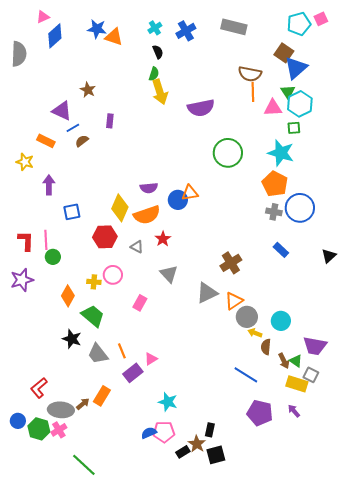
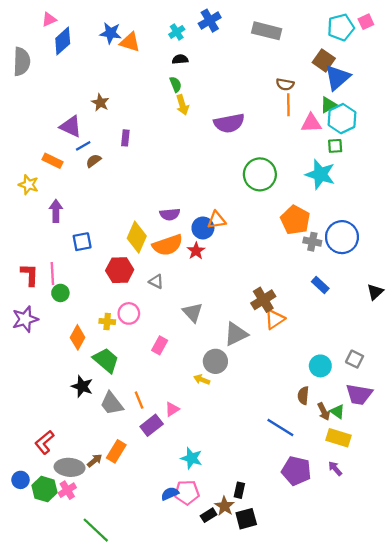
blue cross: (186, 31) -> (210, 21), moved
black semicircle: (158, 52) -> (180, 59), turned -72
green semicircle: (154, 74) -> (176, 84), turned -40
brown semicircle: (250, 74) -> (285, 84), size x0.7
yellow arrow: (160, 92) -> (182, 105), size x0.7
green triangle: (288, 92) -> (328, 105), turned 35
orange pentagon: (275, 184) -> (295, 220), moved
red star: (163, 239) -> (196, 251), moved
orange triangle: (234, 301) -> (275, 319), moved
gray circle: (247, 317) -> (215, 361), moved
yellow arrow: (255, 333) -> (202, 380), moved
gray square: (311, 375) -> (355, 359), moved

